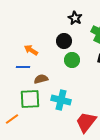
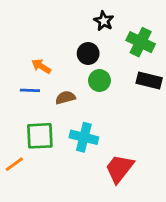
brown semicircle: (41, 79) -> (65, 98), moved

